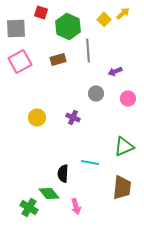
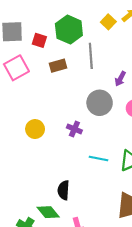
red square: (41, 12) -> (39, 40), moved
purple arrow: (115, 71) -> (120, 79), turned -40
gray circle: (96, 93) -> (100, 103), size x1.5
cyan line: (90, 162) -> (98, 159), moved

